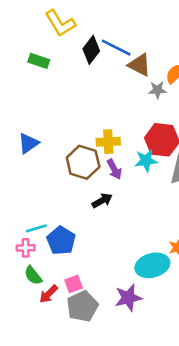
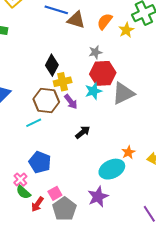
black diamond: (91, 50) -> (52, 65), moved
gray star: (157, 90) -> (95, 52), moved
black arrow: (102, 201) -> (83, 132), moved
cyan line: (36, 228) -> (34, 123), moved
pink cross: (26, 248) -> (20, 180), moved, turned -32

